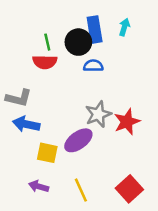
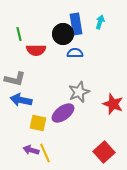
green line: (47, 42) -> (19, 34), moved
red star: (127, 122) -> (113, 104), moved, turned -30
yellow line: (81, 190) -> (45, 153), moved

